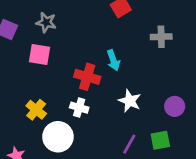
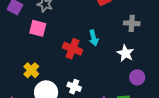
white star: (130, 101) -> (125, 53), moved
white cross: (79, 108) -> (74, 87), moved

